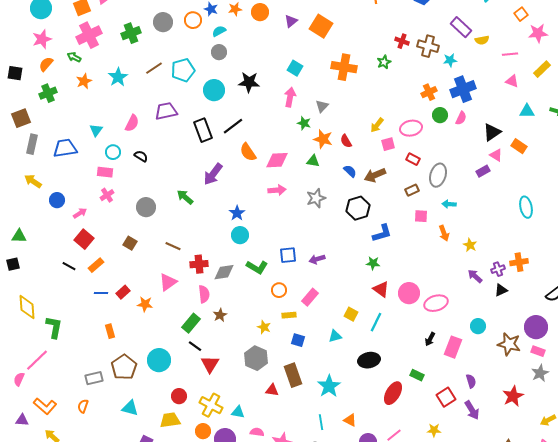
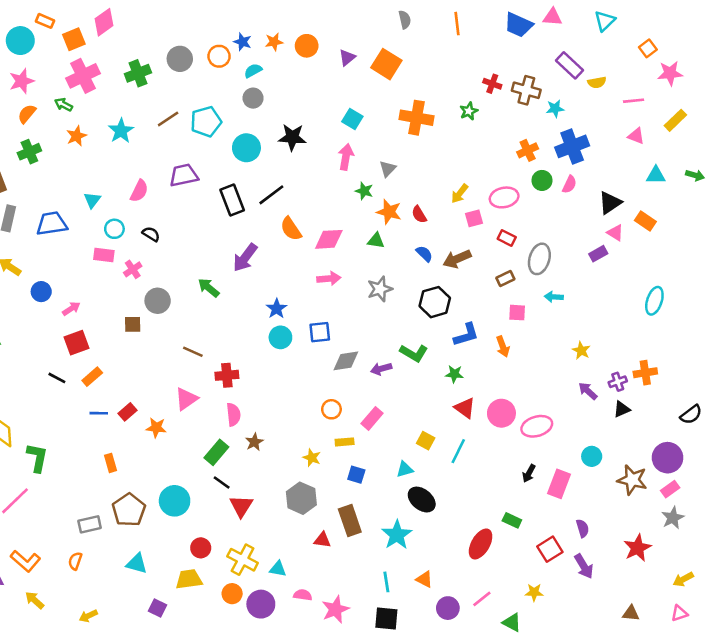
pink cross: (107, 195) -> (133, 269), moved
cyan ellipse: (526, 207) -> (654, 301), turned 30
orange arrow: (444, 233) -> (503, 347), moved
red square: (84, 239) -> (76, 343), turned 30
brown square: (130, 243) -> (133, 324), moved, turned -32
blue square: (288, 255) -> (320, 332), moved
green L-shape: (257, 267) -> (414, 353), moved
gray diamond: (224, 272) -> (346, 361), moved
pink rectangle: (538, 351) -> (670, 489), turned -56
black ellipse: (369, 360) -> (422, 500), moved, turned 50

